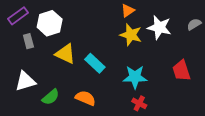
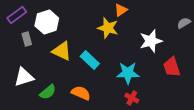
white star: (159, 27) -> (151, 41), moved, turned -30
yellow star: (131, 35) -> (108, 28), moved

